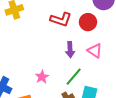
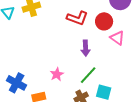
pink triangle: (95, 51) -> (117, 38), moved

